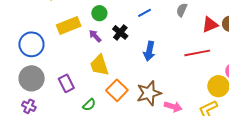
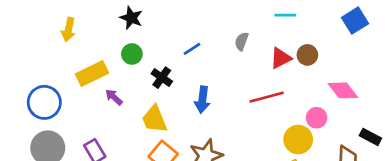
purple arrow: (95, 36) -> (114, 97), moved
yellow trapezoid: (99, 65) -> (154, 119), moved

